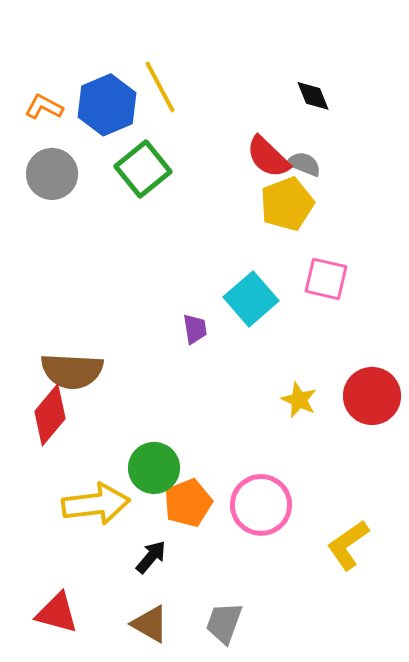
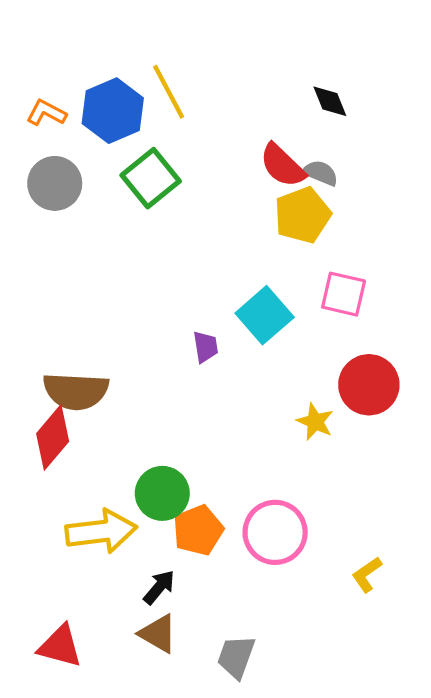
red circle: (372, 396) -> (369, 385), moved
yellow L-shape: (348, 545) -> (367, 575), size x0.7
brown triangle: (150, 624) -> (158, 634), moved

